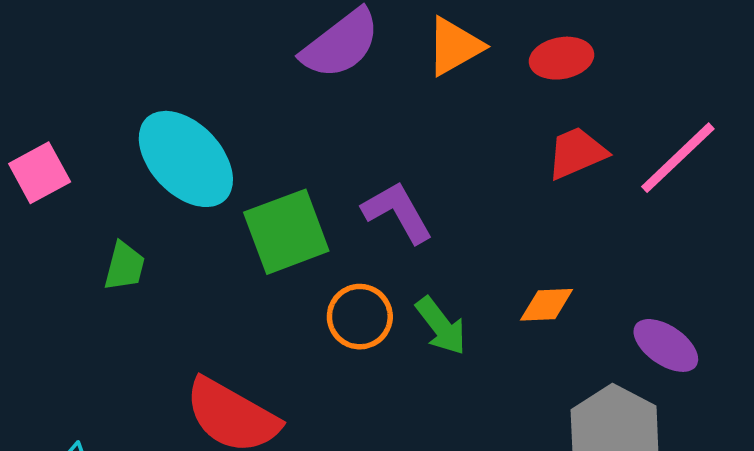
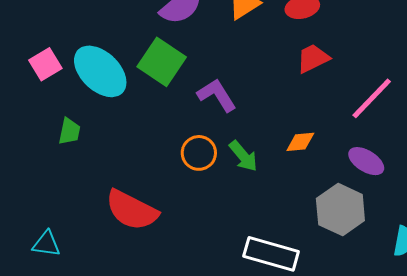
pink line: (678, 158) -> (372, 98), moved
pink square: (40, 173) -> (45, 64), moved
green square: (286, 232) -> (162, 62), moved, turned -33

